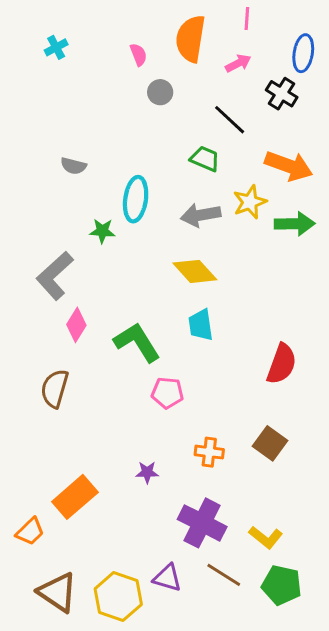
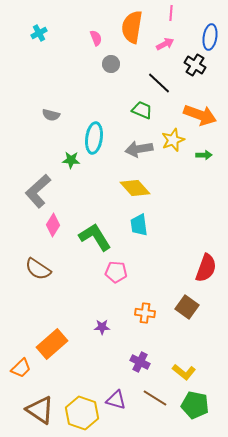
green arrow: (295, 224) -> (204, 155), size x0.6
red semicircle: (282, 364) -> (206, 268), moved
brown semicircle: (55, 388) -> (38, 269), turned -72
purple cross: (202, 523) -> (140, 362), size x0.6

